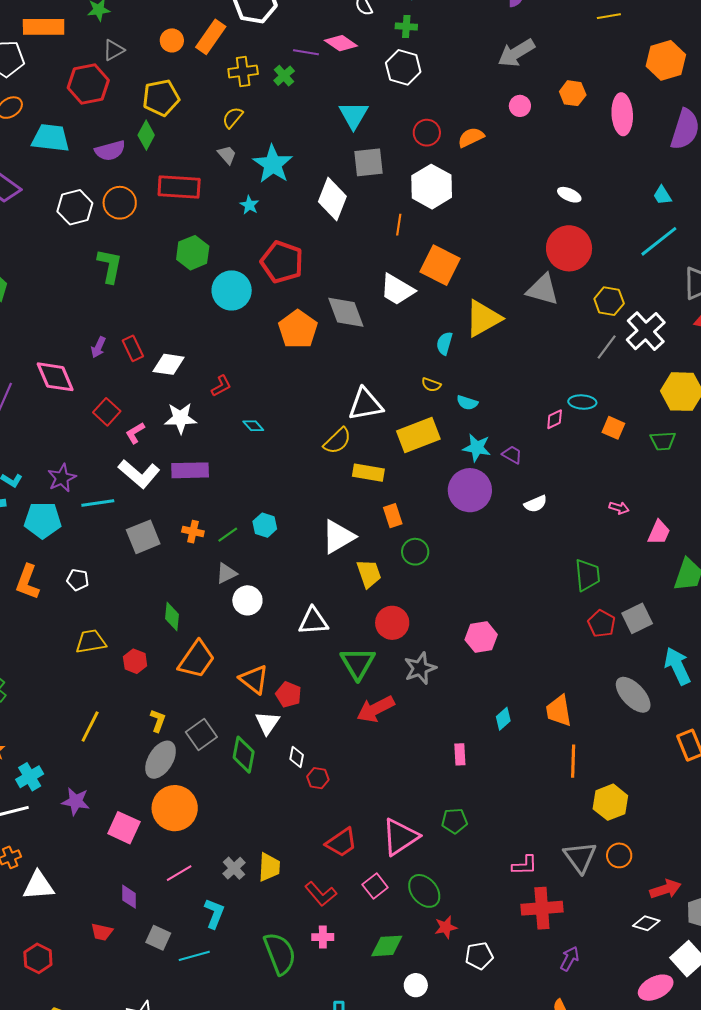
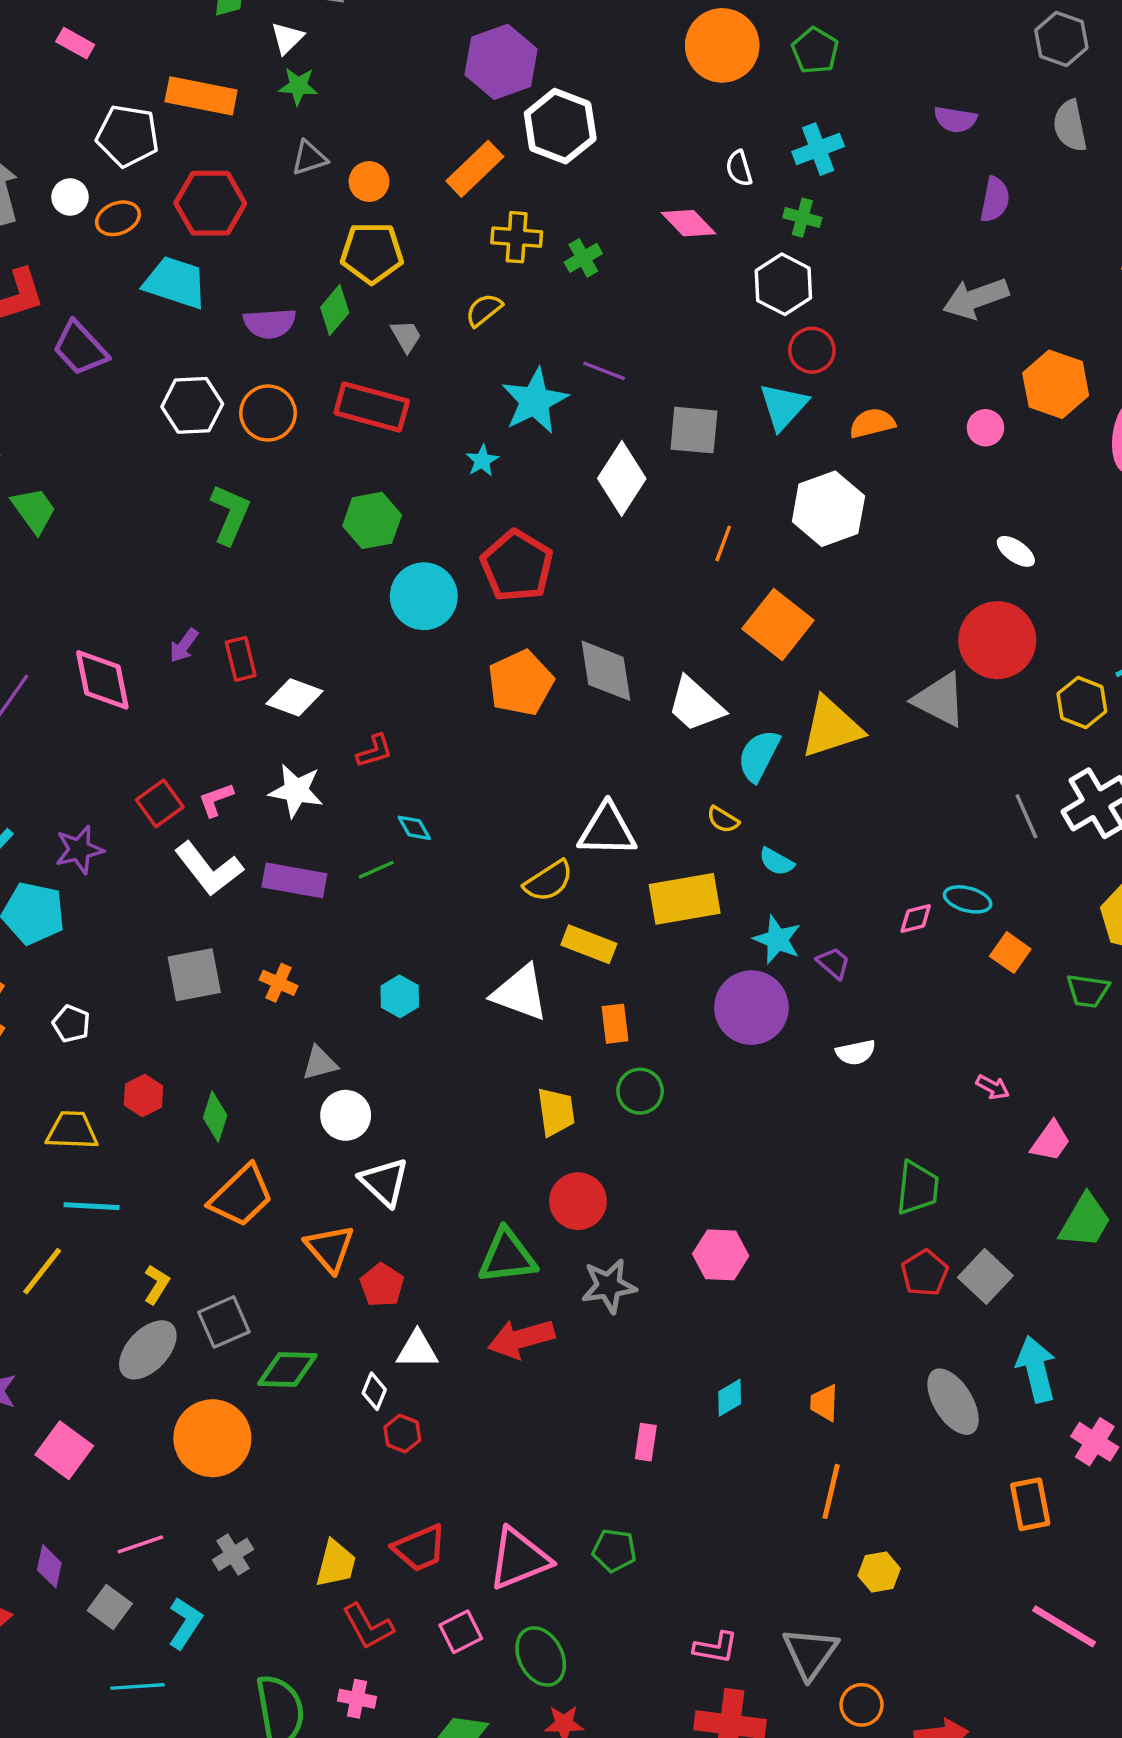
orange circle: (172, 40) -> (369, 182), moved
purple line: (306, 52) -> (604, 371), moved
red hexagon: (88, 84) -> (210, 203), moved
orange hexagon: (573, 93) -> (1056, 384), size x1.5
pink circle: (520, 106) -> (985, 428), moved
cyan triangle: (354, 115) -> (783, 406), moved
red circle: (427, 133) -> (812, 350), moved
gray trapezoid: (227, 155) -> (406, 336), moved
white hexagon: (432, 187) -> (828, 509), moved
white trapezoid: (397, 290) -> (696, 705), moved
yellow hexagon: (609, 301) -> (1082, 702), moved
cyan semicircle: (444, 343) -> (759, 756), size x1.4
gray line: (607, 347) -> (1026, 816), turned -72
red square: (107, 412) -> (160, 803), moved
cyan line: (98, 503) -> (92, 1206), moved
green line: (228, 535) -> (376, 870), moved
white triangle: (338, 537) -> (520, 993), moved, turned 39
gray square: (637, 618) -> (985, 1276), turned -32
white triangle: (313, 621) -> (384, 1182), moved, turned 36
red hexagon: (135, 661) -> (143, 1096), moved
green triangle: (358, 663) -> (507, 1256), turned 42
orange trapezoid: (559, 711) -> (824, 1403), size x0.7
white triangle: (267, 723) -> (417, 1350), moved, turned 44
green diamond: (244, 755) -> (287, 1370), turned 69
yellow hexagon: (610, 802) -> (879, 1572), size x0.7
orange circle: (175, 808) -> (212, 1438), moved
orange circle: (619, 855) -> (862, 1705), moved
yellow trapezoid: (269, 867) -> (336, 1564), moved
gray square: (158, 938) -> (110, 1607), moved

